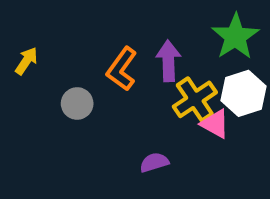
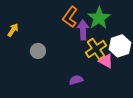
green star: (235, 37) -> (99, 18), moved
orange L-shape: (122, 69) -> (70, 17), moved

